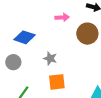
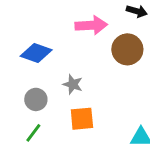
pink arrow: (62, 17) -> (91, 25), size x1.5
gray circle: (13, 62) -> (36, 99), moved

